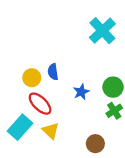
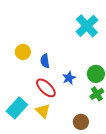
yellow circle: (32, 78) -> (23, 52), moved
red ellipse: (40, 104) -> (46, 88), moved

